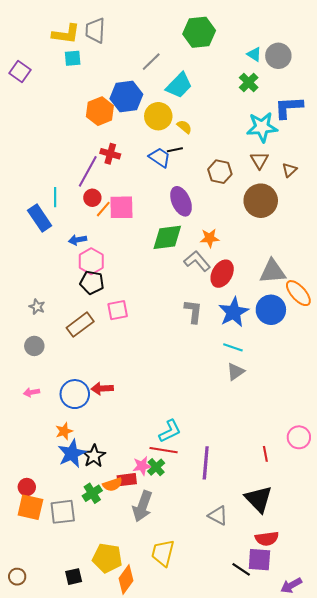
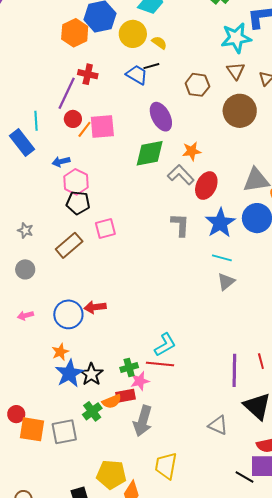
purple line: (206, 463) -> (234, 370), moved
green cross: (156, 467) -> (129, 368), moved, turned 30
red circle: (27, 487) -> (16, 414), moved

